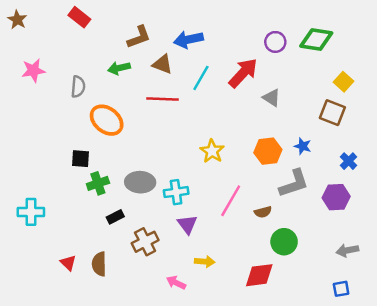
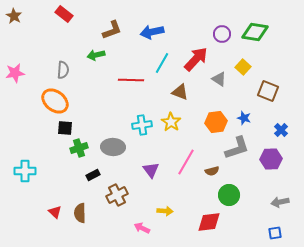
brown triangle: (162, 64) -> (180, 92), moved
pink star: (33, 71) -> (15, 73), moved
yellow square: (344, 82) -> (243, 67), moved
orange ellipse: (107, 120) -> (55, 101), moved
cyan cross: (176, 192) -> (142, 125), moved
purple triangle: (187, 224) -> (151, 170), moved

